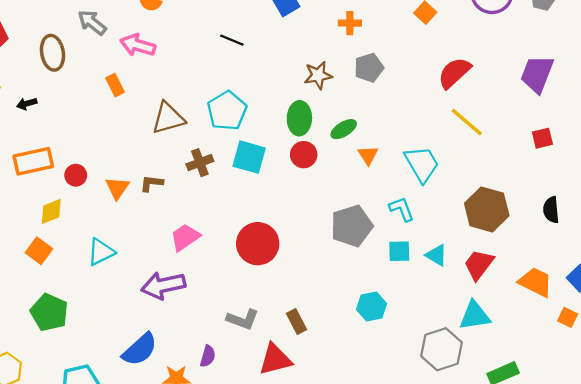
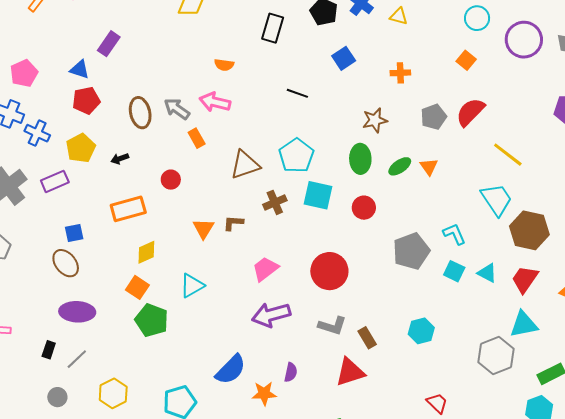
gray arrow: (92, 23) -> (177, 109), moved
gray pentagon: (369, 68) -> (434, 117), moved
red semicircle: (454, 73) -> (470, 112), moved
red circle: (304, 155) -> (364, 208), moved
orange triangle: (368, 155) -> (429, 167), moved
cyan trapezoid: (422, 164) -> (497, 200), moved
red circle: (76, 175) -> (171, 180), moved
cyan square: (399, 251) -> (454, 271), turned 30
purple arrow: (163, 285) -> (271, 315), moved
cyan hexagon: (372, 306) -> (421, 331), moved
green pentagon: (49, 312) -> (152, 320), moved
gray L-shape: (243, 319) -> (332, 326), moved

